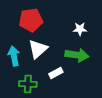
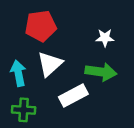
white rectangle: (56, 73) -> (73, 95), size x1.5
green cross: (28, 84) -> (24, 110), moved

